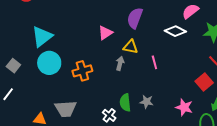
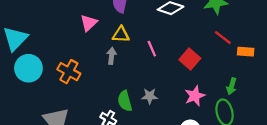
orange cross: (82, 71) -> (69, 72), turned -36
red square: (204, 82) -> (190, 59), moved
pink star: (184, 107) -> (195, 96), turned -30

